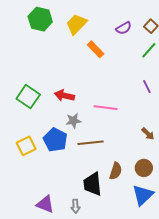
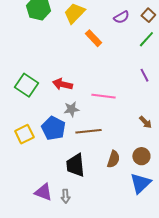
black trapezoid: (93, 184) -> (75, 165), moved
gray arrow: (75, 206) -> (65, 196), moved

